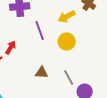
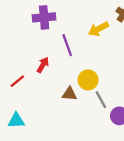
yellow circle: (67, 42) -> (88, 80), moved
red arrow: (11, 48) -> (43, 65), moved

